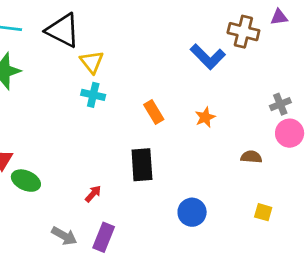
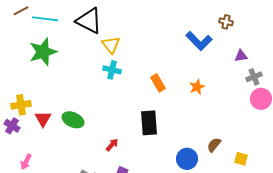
purple triangle: (279, 17) -> (241, 56), moved
brown cross: (243, 32) -> (226, 22), size x0.6
brown semicircle: (251, 157) -> (214, 145), moved, turned -56
green ellipse: (26, 181) -> (73, 120), moved

